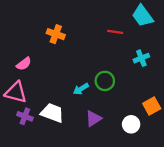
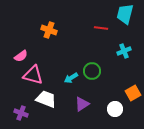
cyan trapezoid: (142, 16) -> (125, 14), turned 50
pink triangle: (16, 92) -> (33, 75), moved
purple cross: (25, 116) -> (21, 113), moved

